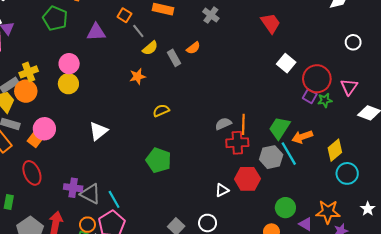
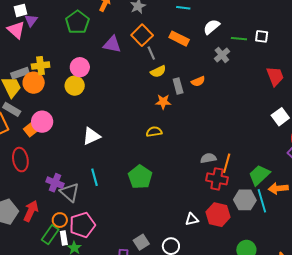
orange square: (124, 15) -> (142, 35), size x1.5
orange star: (137, 76) -> (163, 102), moved
cyan line: (114, 199) -> (94, 177), moved

